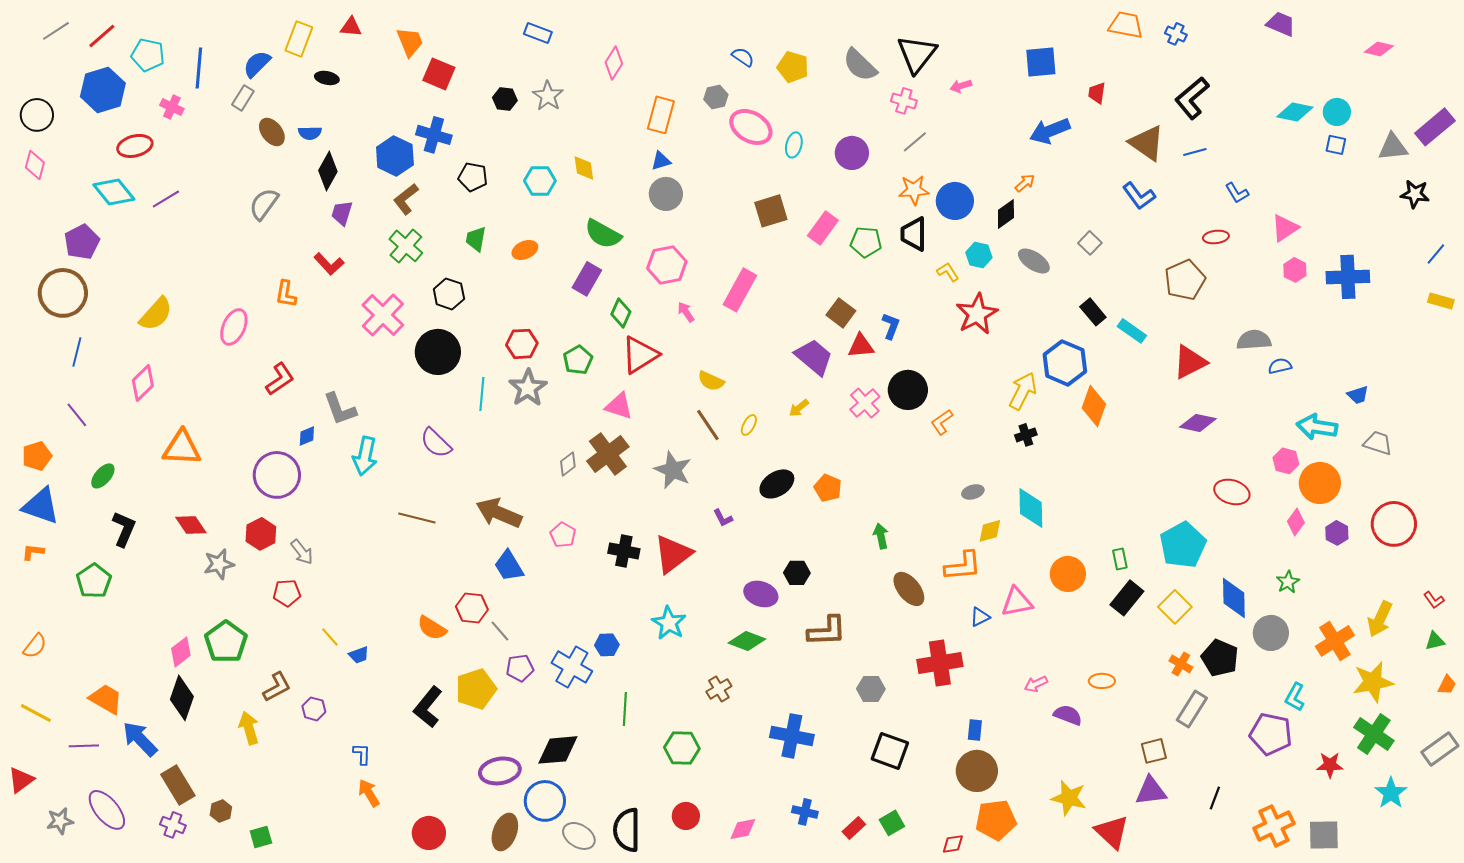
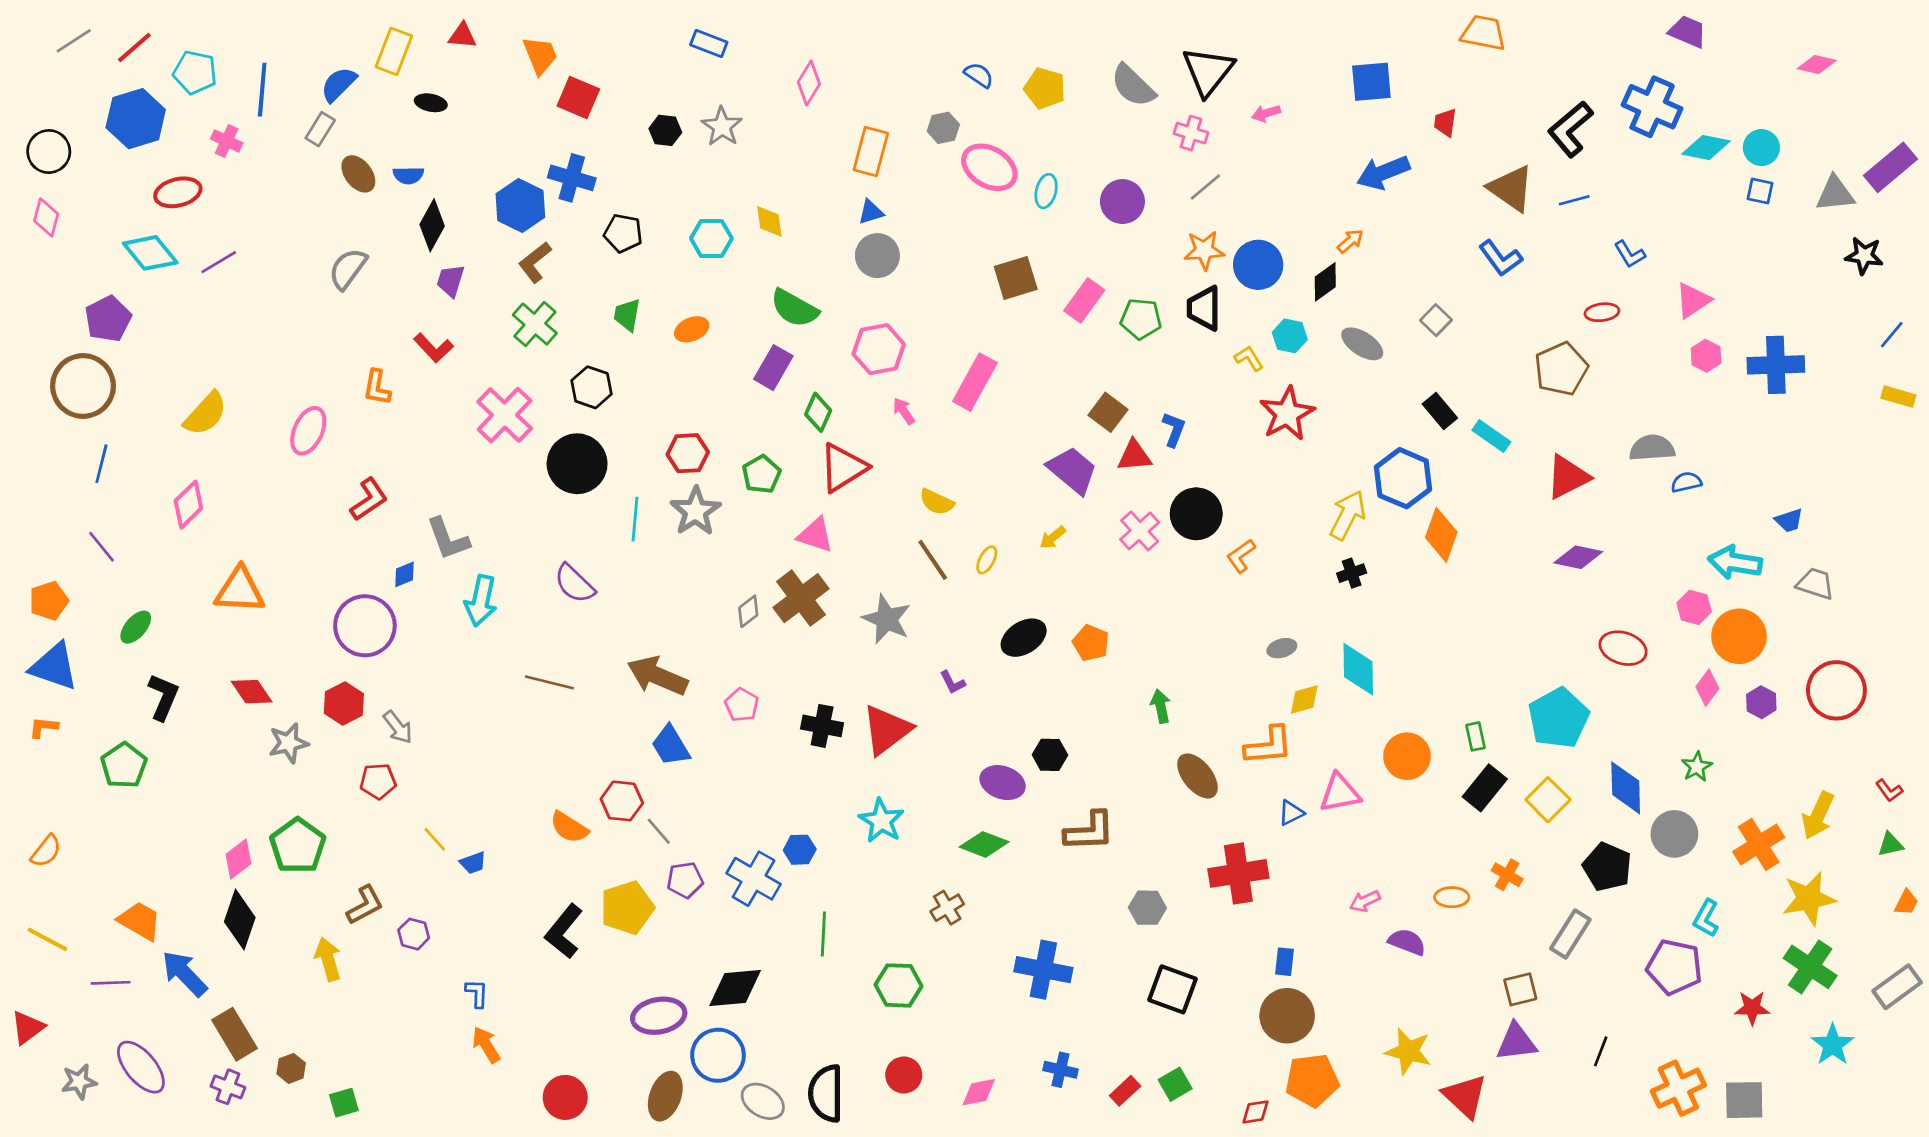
blue cross: (1176, 34) -> (1652, 107), moved, size x2.0
orange cross: (1181, 664) -> (1507, 875), moved

